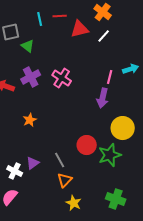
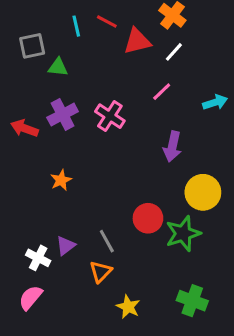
red line: (60, 16) -> (107, 21), turned 32
green triangle: (28, 46) -> (58, 67), turned -32
pink line: (110, 77) -> (162, 92), moved, turned 32
orange triangle: (65, 180) -> (101, 272), moved

